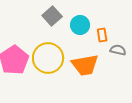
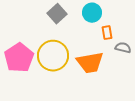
cyan circle: (80, 25) -> (92, 13), moved

